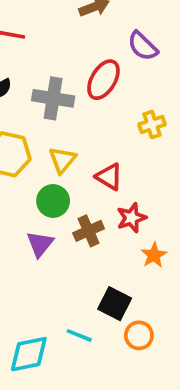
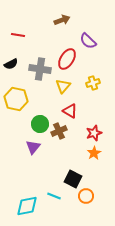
yellow triangle: (62, 160) -> (63, 86), moved
red star: (131, 218) -> (94, 133), moved
brown cross: (89, 231) -> (59, 131), moved

